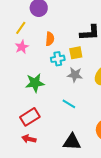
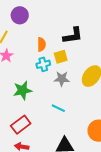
orange semicircle: (50, 39) -> (41, 44), moved

